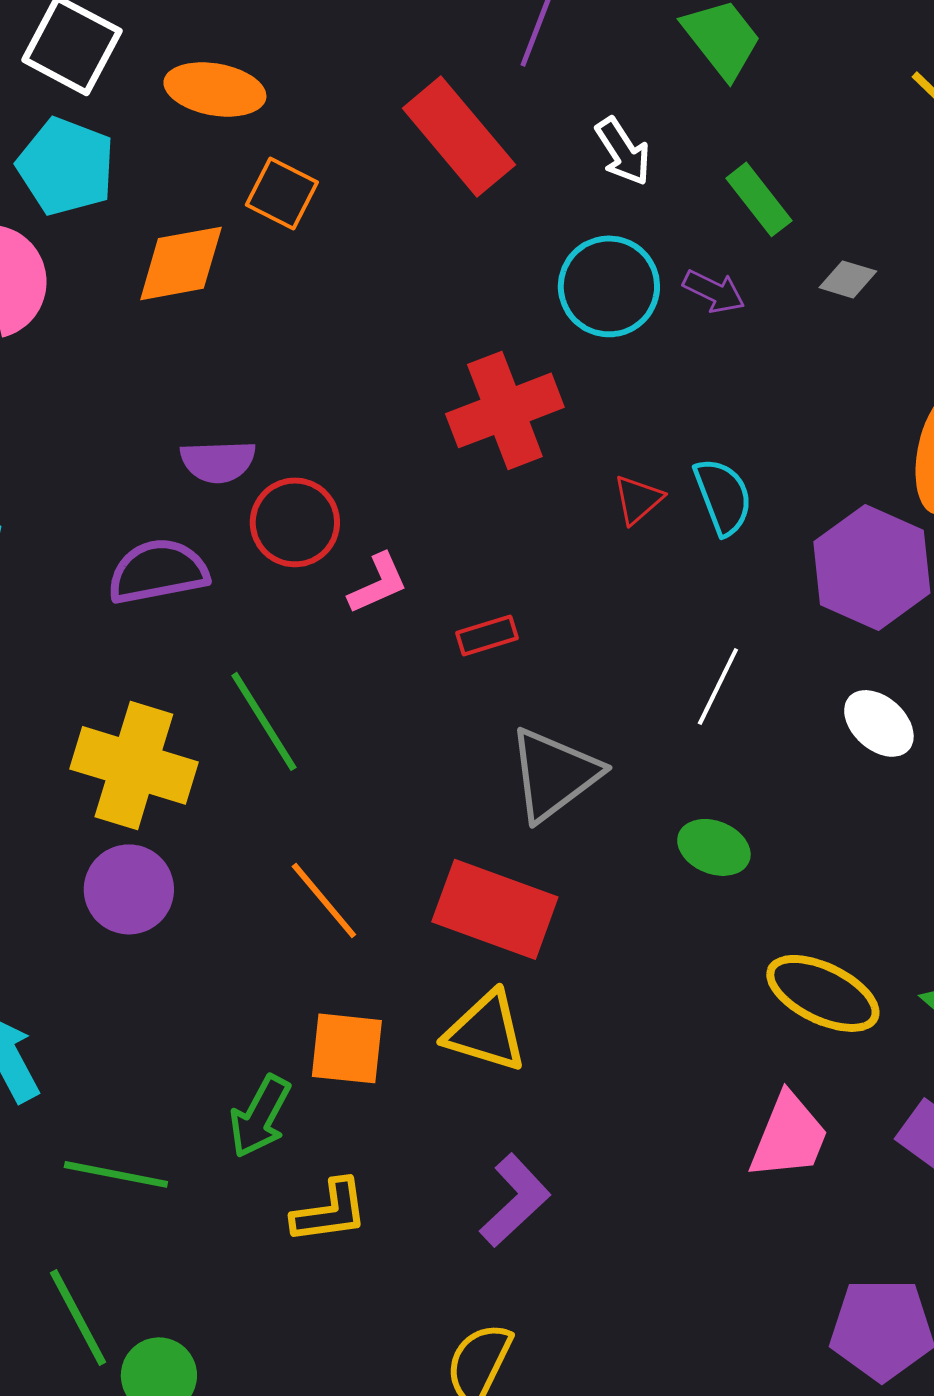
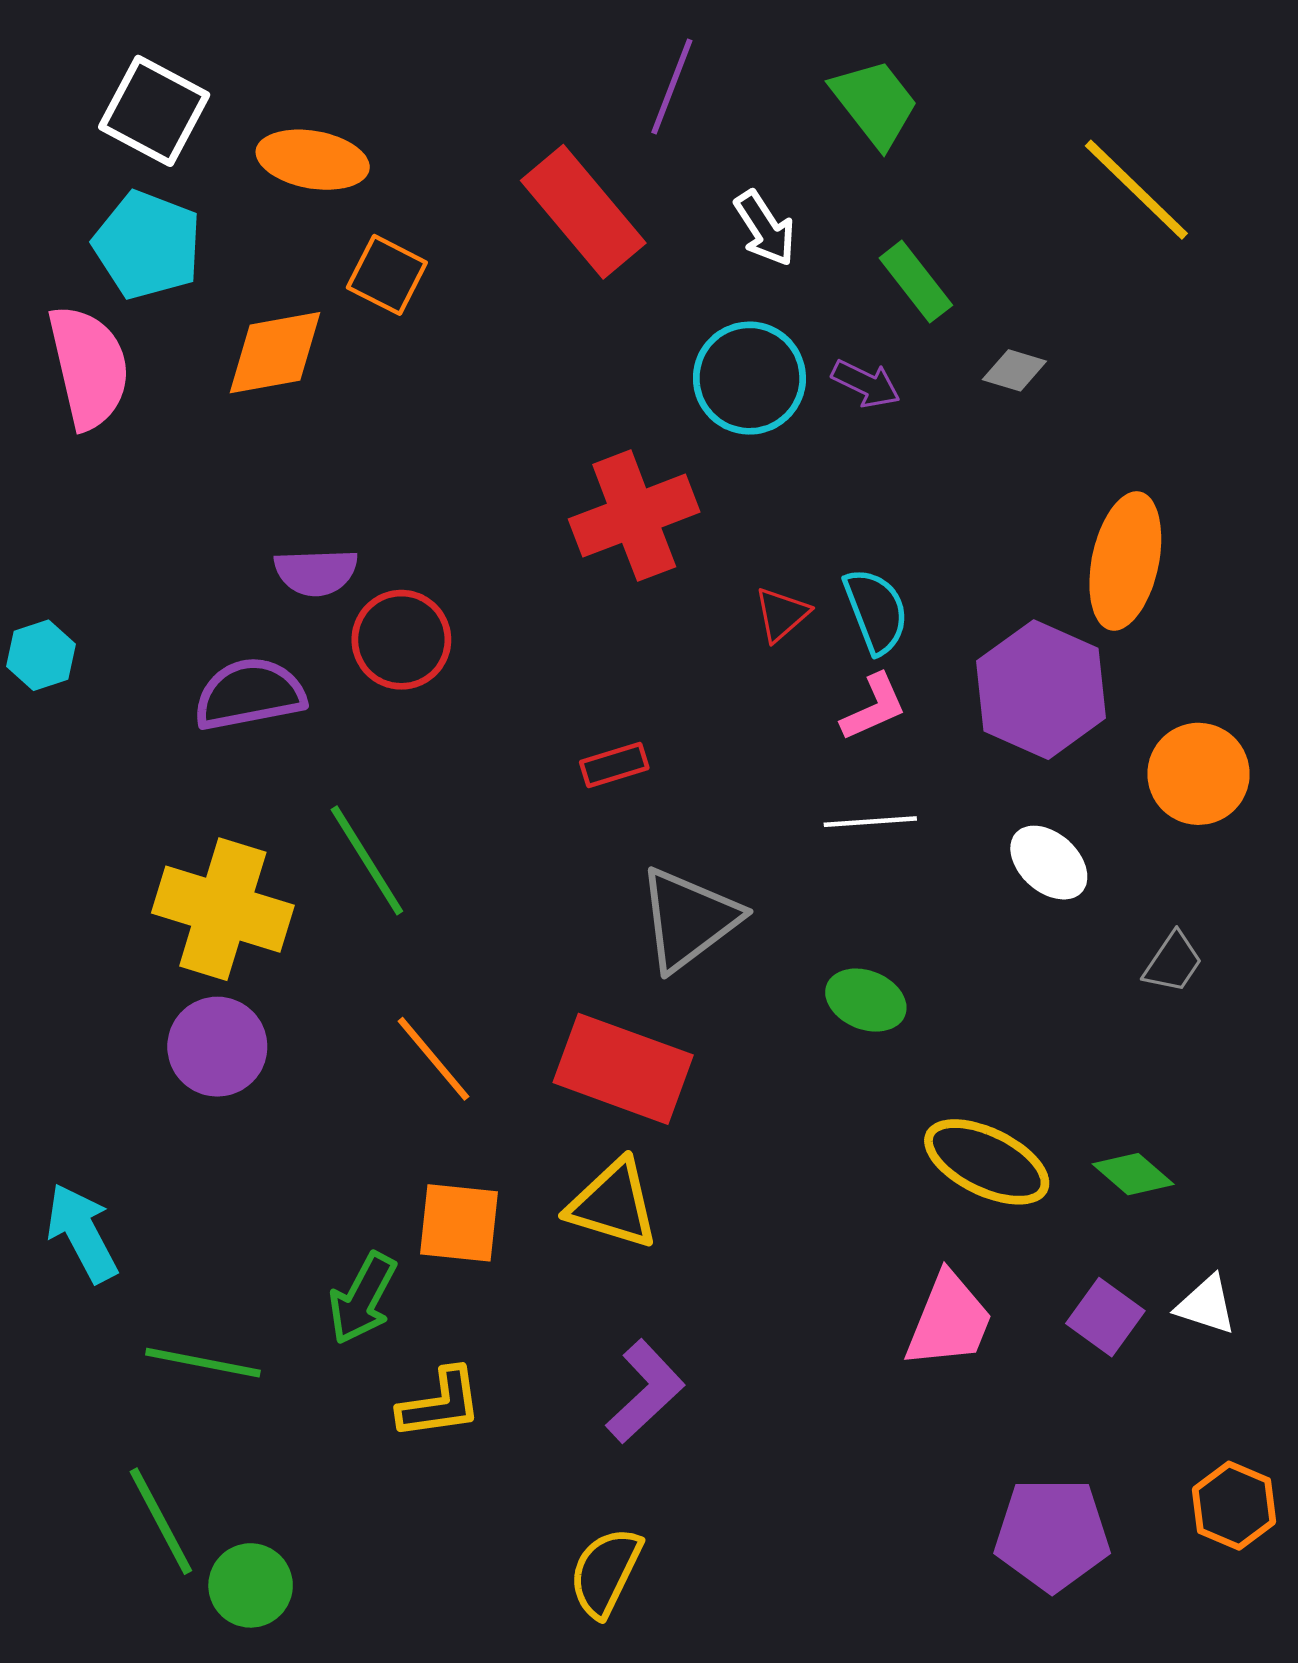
pink L-shape: (378, 583) -> (874, 707), moved
white line: (718, 686) -> (870, 822), turned 60

